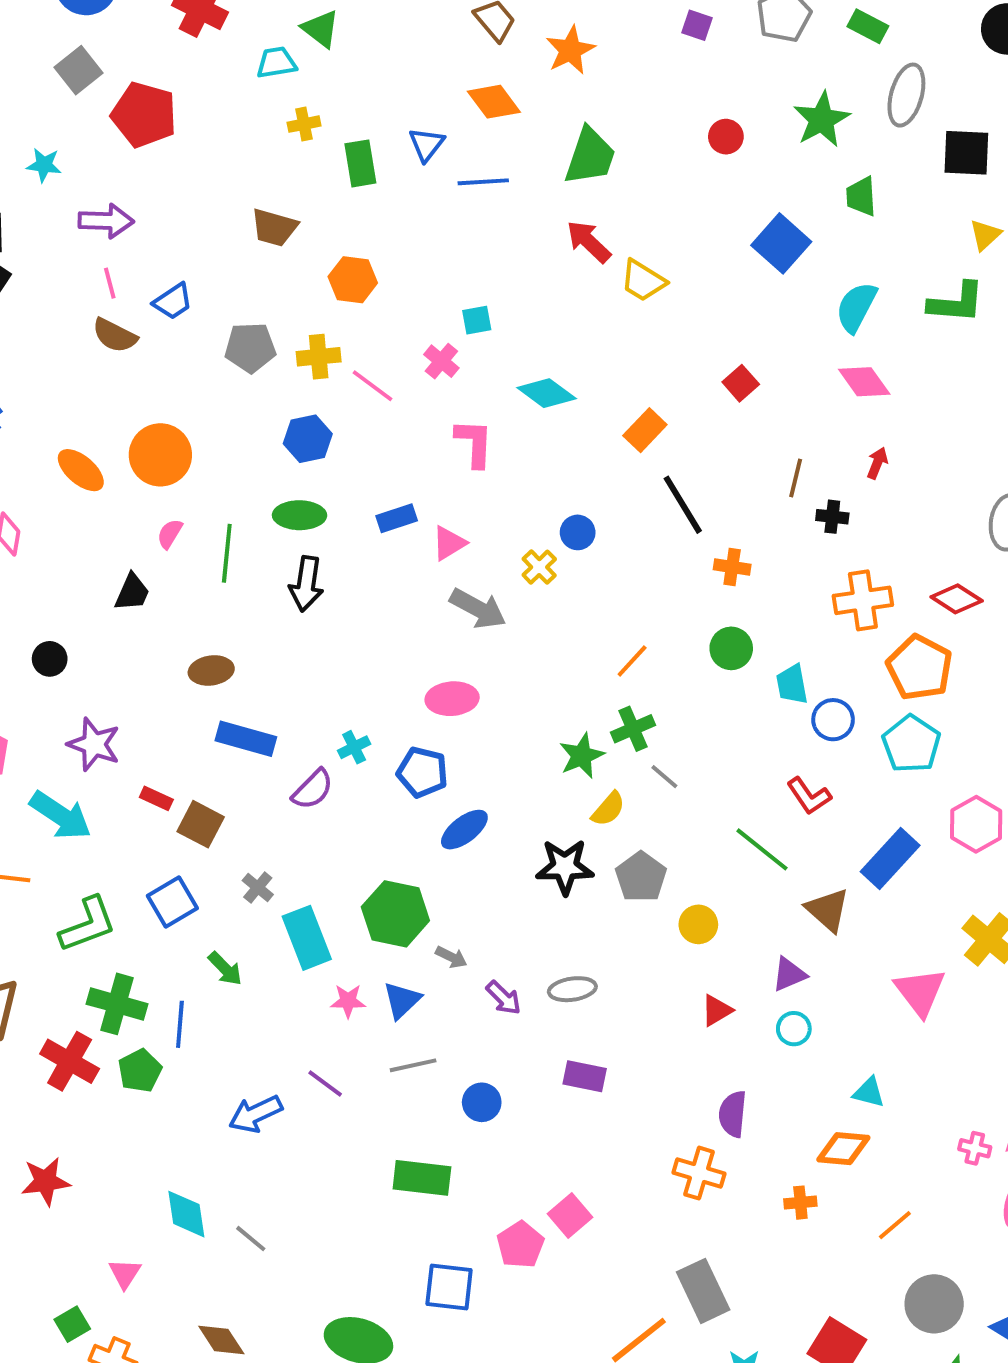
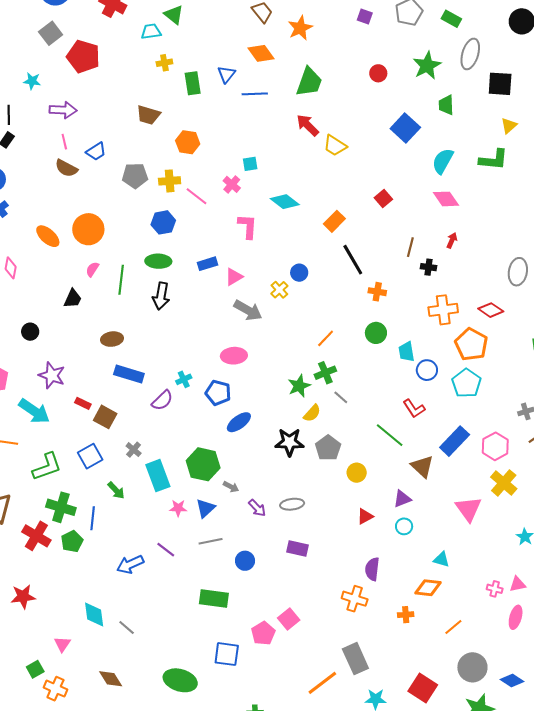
pink hexagon: (976, 824) -> (495, 446), moved

